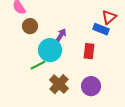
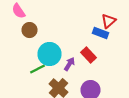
purple arrow: (61, 35) -> (70, 64), moved
red rectangle: (89, 51) -> (88, 55), turned -49

